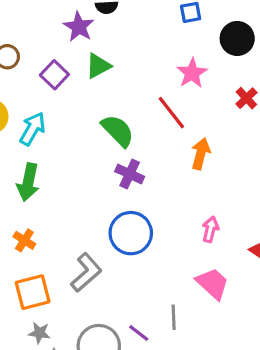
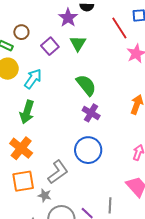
green triangle: (98, 66) -> (78, 43), turned -36
red line: (171, 113) -> (119, 28), moved
orange cross: (24, 240) -> (21, 148), size x1.6
gray star: (39, 333) -> (45, 195), moved

